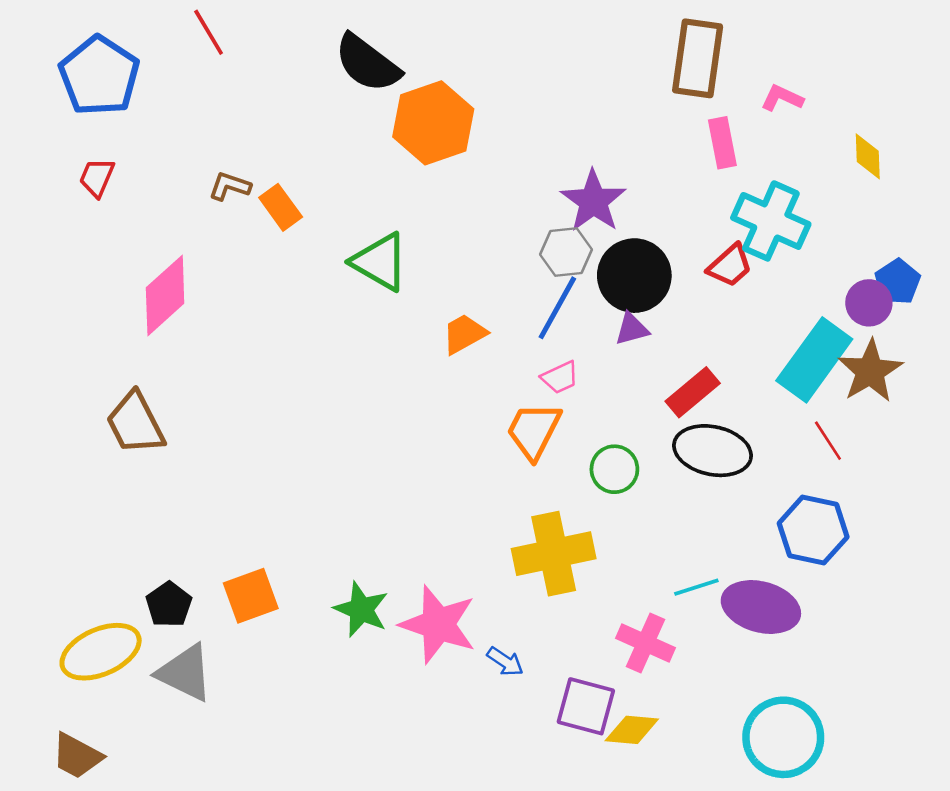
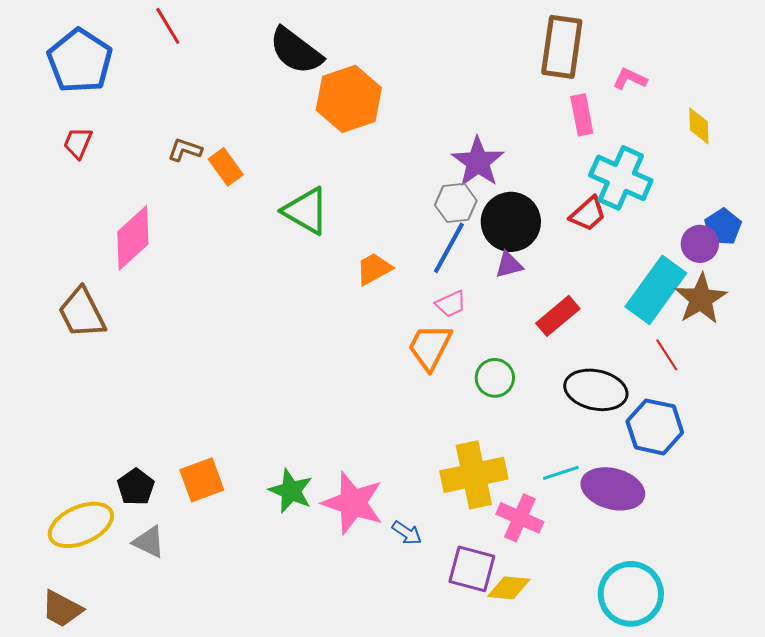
brown trapezoid: (135, 423) -> (82, 313), moved
black ellipse: (713, 451) -> (596, 390), moved
yellow cross: (554, 554) -> (474, 475), moved
gray triangle: (185, 673) -> (149, 542), size x0.7

